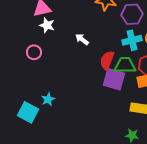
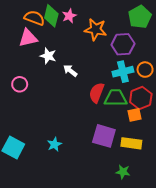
white star: (47, 25) -> (48, 56), moved
purple square: (114, 79) -> (104, 136), moved
cyan star: (48, 99) -> (54, 144), moved

